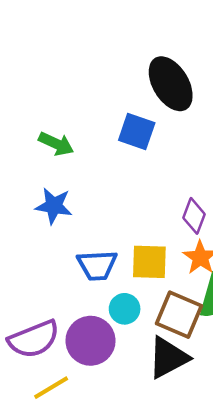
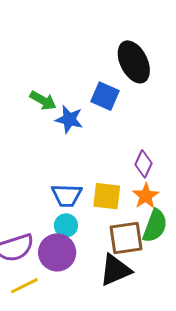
blue star: (54, 206) -> (69, 119), moved
cyan circle: (125, 309) -> (66, 225), moved
brown square: (179, 315) -> (126, 238), turned -36

